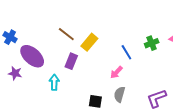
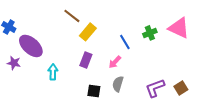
brown line: (66, 34) -> (72, 16), moved
purple rectangle: (71, 61) -> (86, 60), moved

